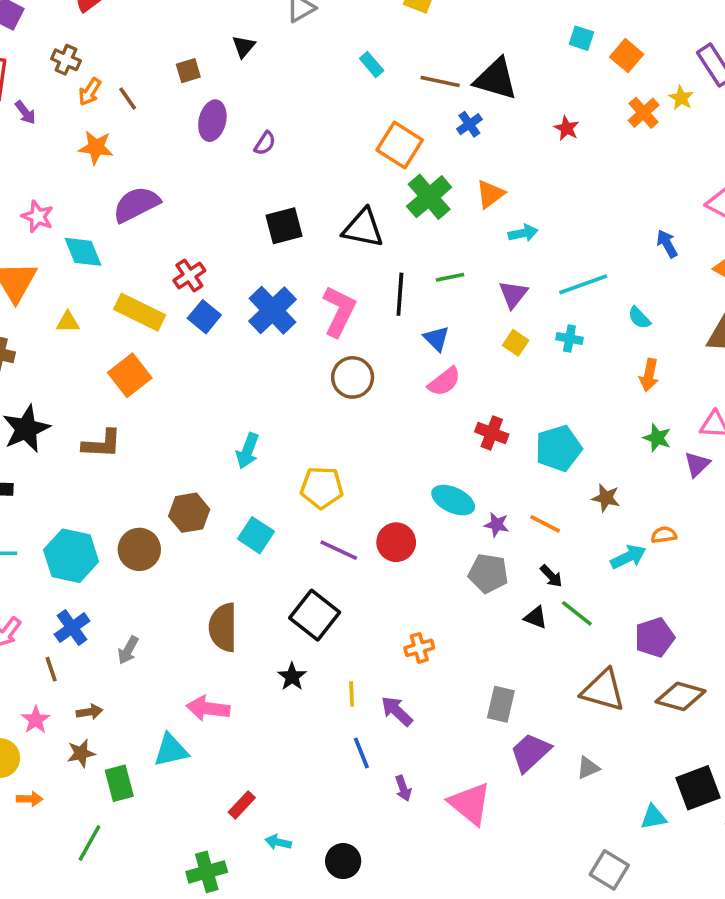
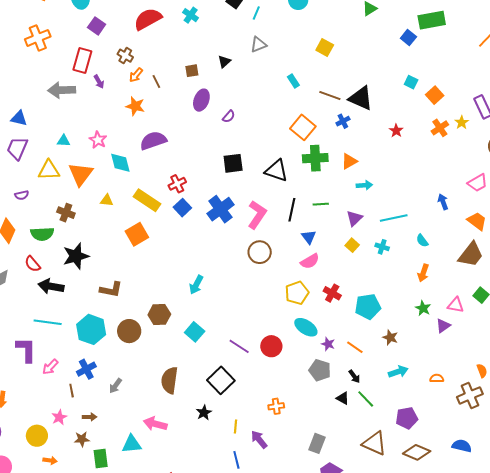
green cross: (429, 197) -> (315, 158), turned 30
brown L-shape: (102, 444) -> (111, 290), moved
yellow pentagon: (322, 488) -> (297, 293), moved, turned -30
orange semicircle: (664, 535) -> (437, 378), moved

